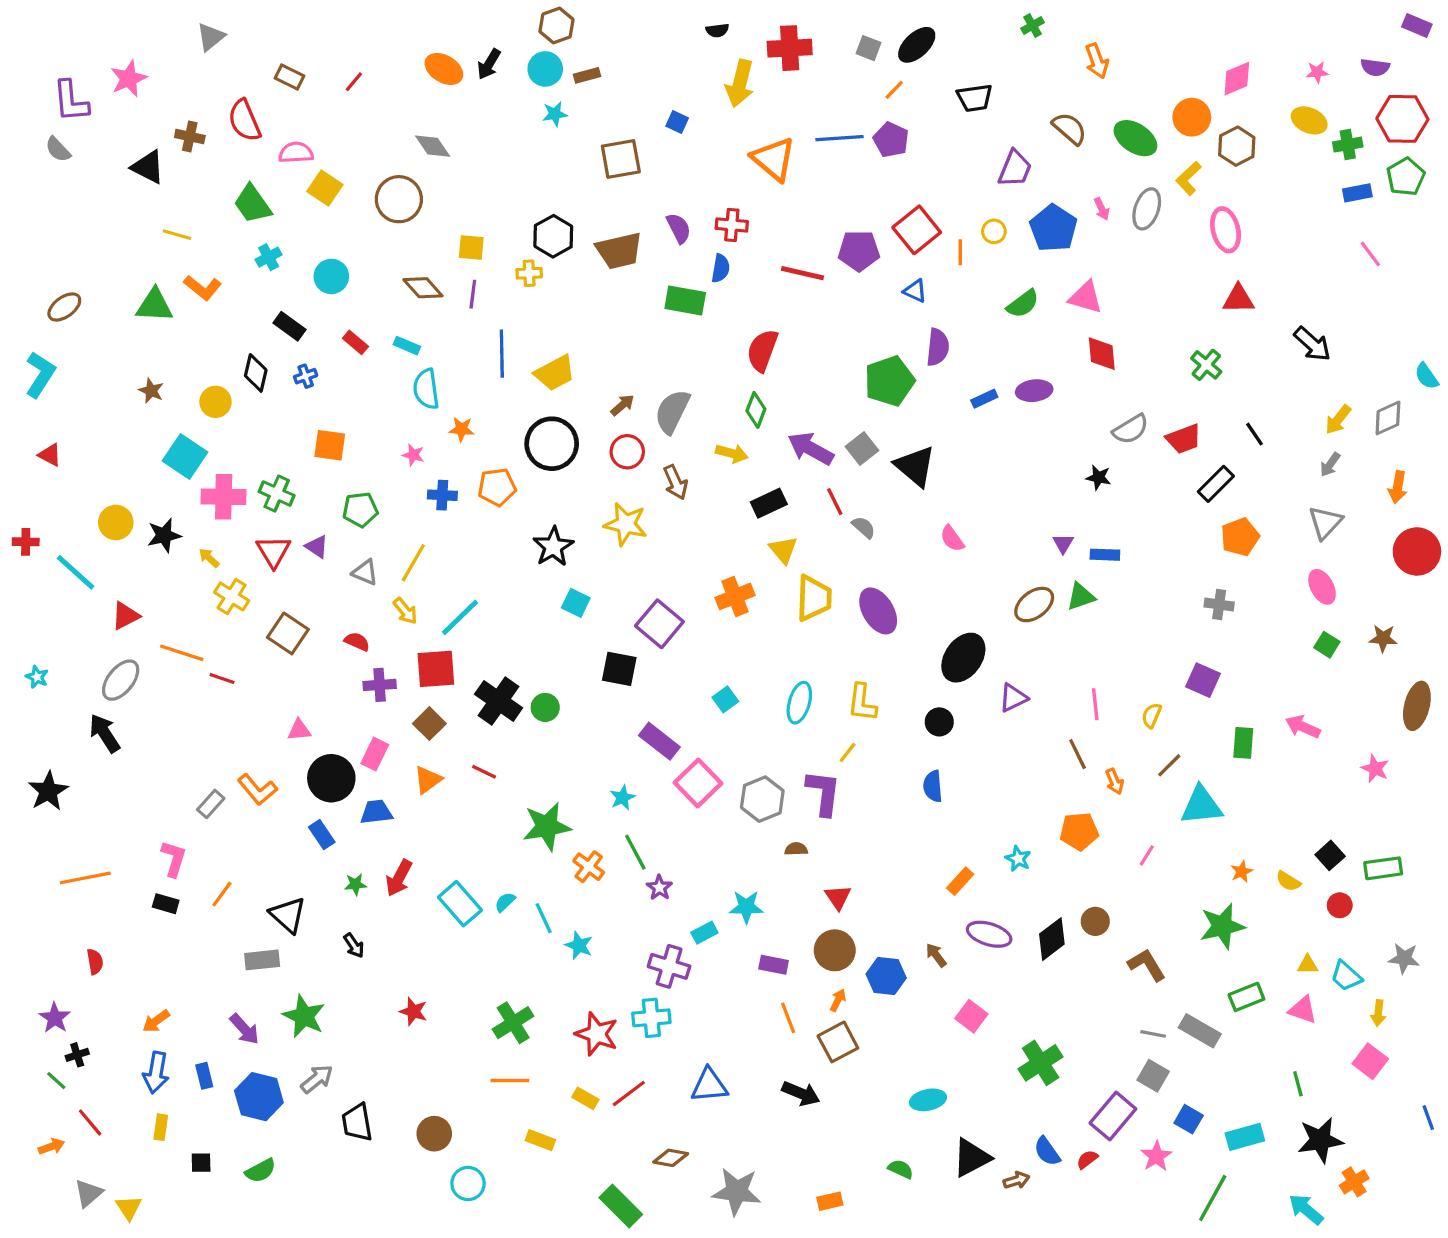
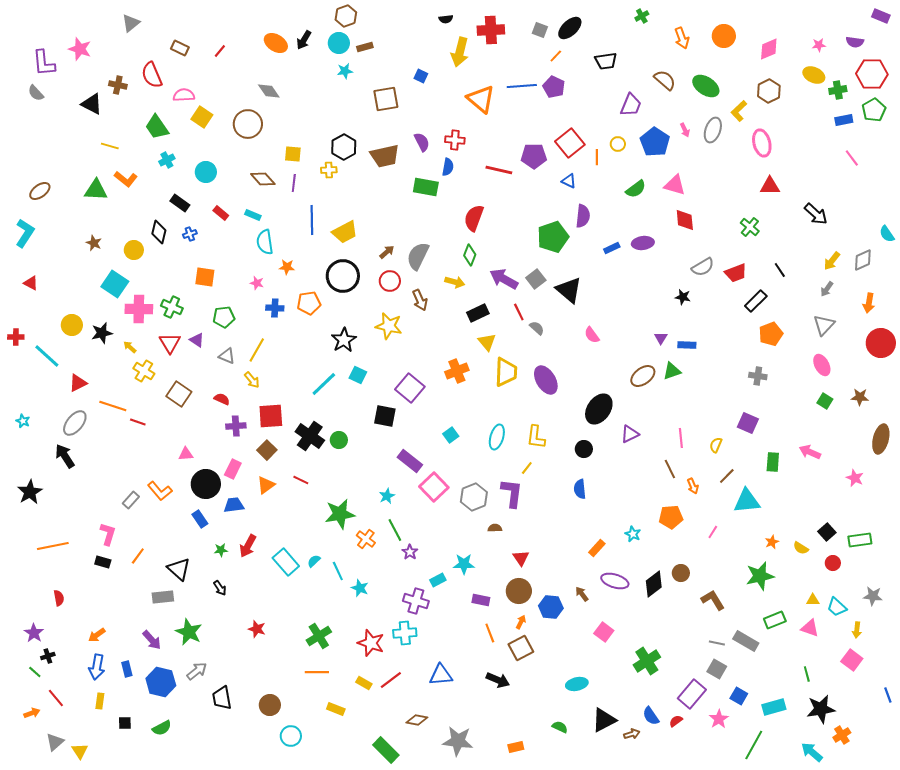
pink star: (129, 79) -> (80, 49), turned -30
orange circle: (1192, 117) -> (724, 36), moved
cyan line: (460, 617) -> (324, 384), moved

